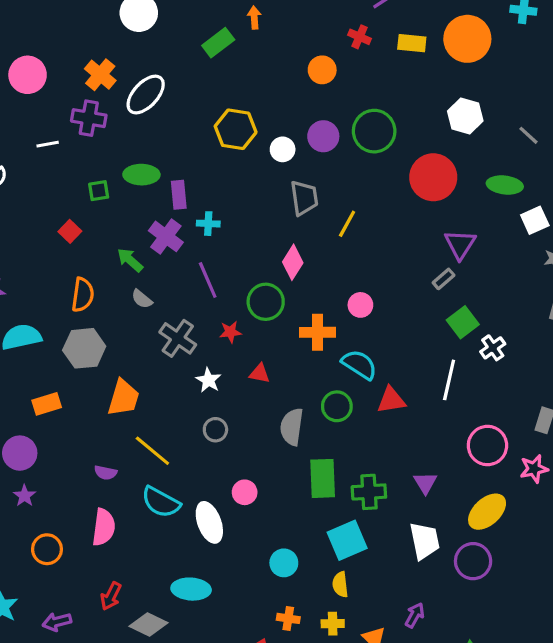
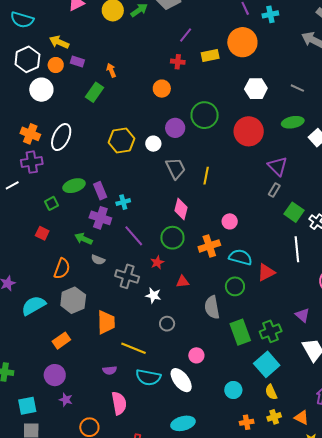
orange semicircle: (83, 295) -> (62, 269), turned 30

